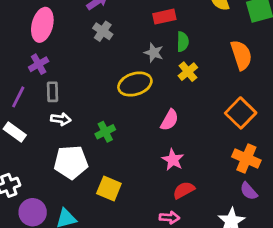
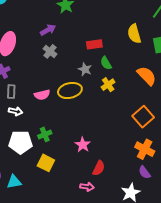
green semicircle: (183, 42) -> (106, 63), turned 144
orange semicircle: (241, 55) -> (147, 76), turned -30
pink semicircle: (170, 120) -> (42, 95), moved, turned 42
green cross: (105, 132) -> (45, 134), moved
pink star: (173, 160) -> (83, 145), moved
red semicircle: (184, 190) -> (99, 168), turned 140

